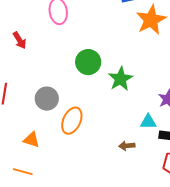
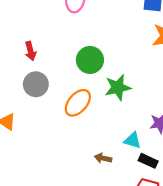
red arrow: (20, 40) -> (30, 51), moved
orange ellipse: (72, 121) -> (78, 103), moved

